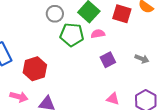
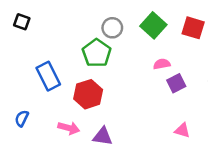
pink semicircle: (98, 34) -> (162, 64), moved
green pentagon: (72, 35) -> (97, 53), moved, turned 30

